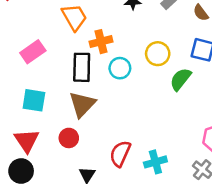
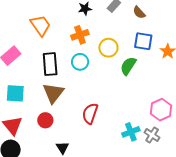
orange cross: (101, 42) -> (80, 35), moved
red semicircle: (120, 154) -> (90, 113), moved
cyan cross: (155, 162) -> (131, 132), moved

